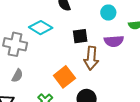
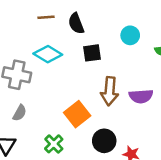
black square: (80, 36) -> (92, 53), moved
purple semicircle: (114, 41) -> (141, 96), moved

